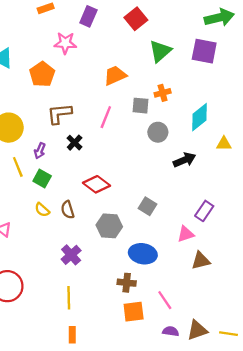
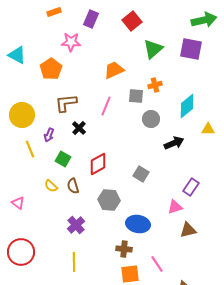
green square: (42, 178) -> (63, 159), moved
red diamond: (97, 184) -> (98, 164), turned -65
gray square: (147, 206) -> (141, 174), moved

